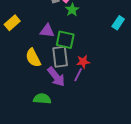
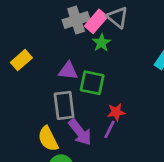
gray rectangle: (60, 57) -> (64, 105), moved
yellow semicircle: (33, 58) -> (48, 139), moved

